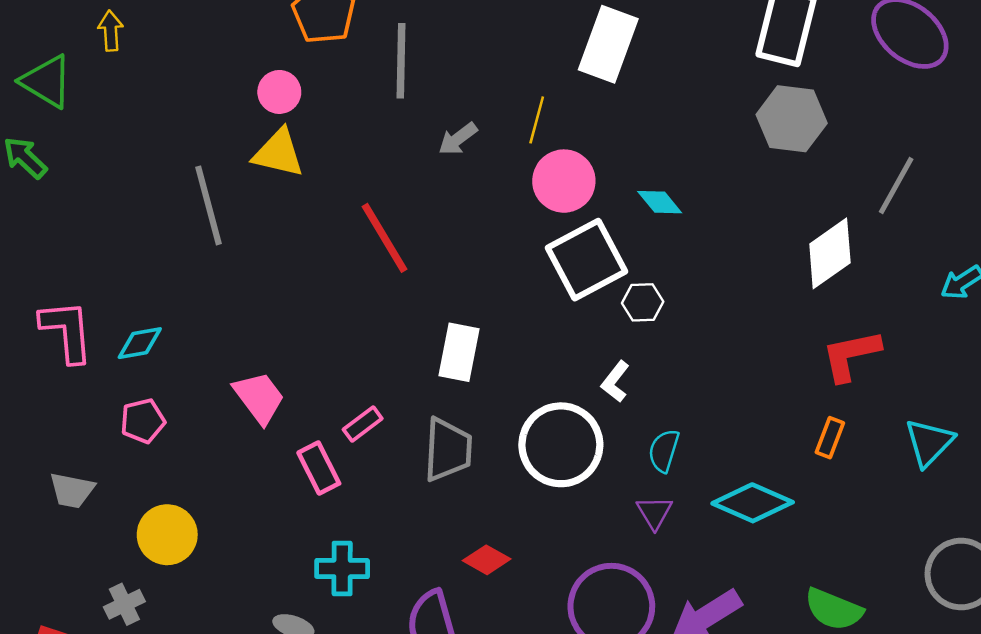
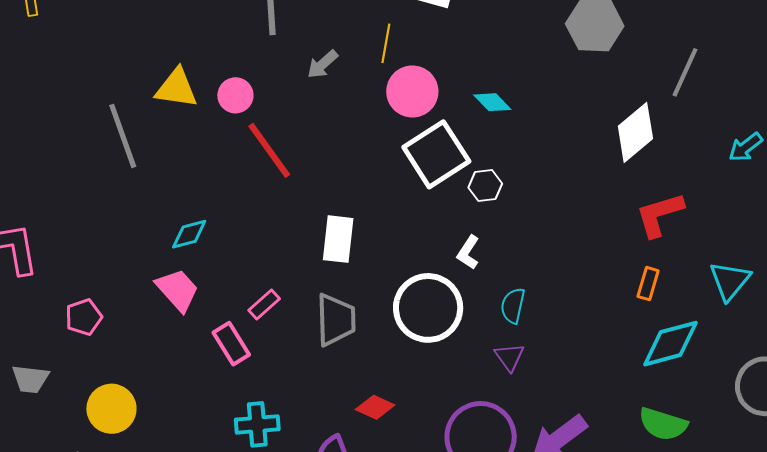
pink circle: (279, 92) -> (235, 95), moved
cyan diamond: (140, 343) -> (189, 234), moved
cyan diamond: (753, 503) -> (671, 344), moved, turned -34

